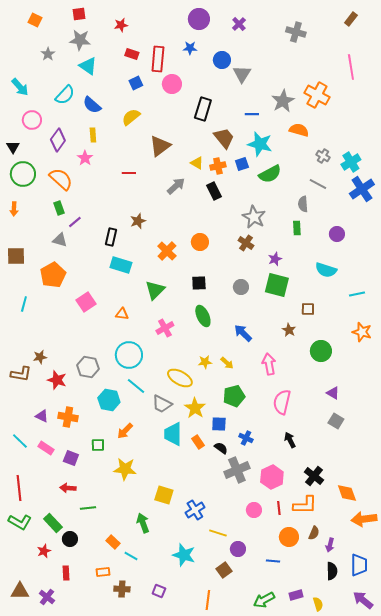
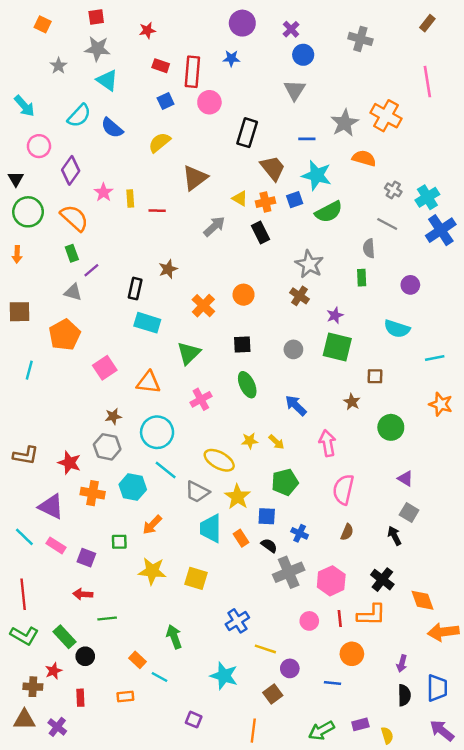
blue circle: (222, 60) -> (303, 55), moved
yellow rectangle: (93, 135) -> (130, 198), moved
orange triangle: (122, 314) -> (149, 382), size x1.5
brown star: (40, 357) -> (113, 416), moved
purple triangle: (42, 416) -> (51, 507), size x1.6
orange cross: (68, 417) -> (93, 493), moved
black arrow: (290, 440) -> (395, 536), moved
yellow square: (164, 495) -> (196, 578), moved
brown semicircle: (314, 533) -> (347, 532), moved
brown cross: (122, 589) -> (33, 687), moved

